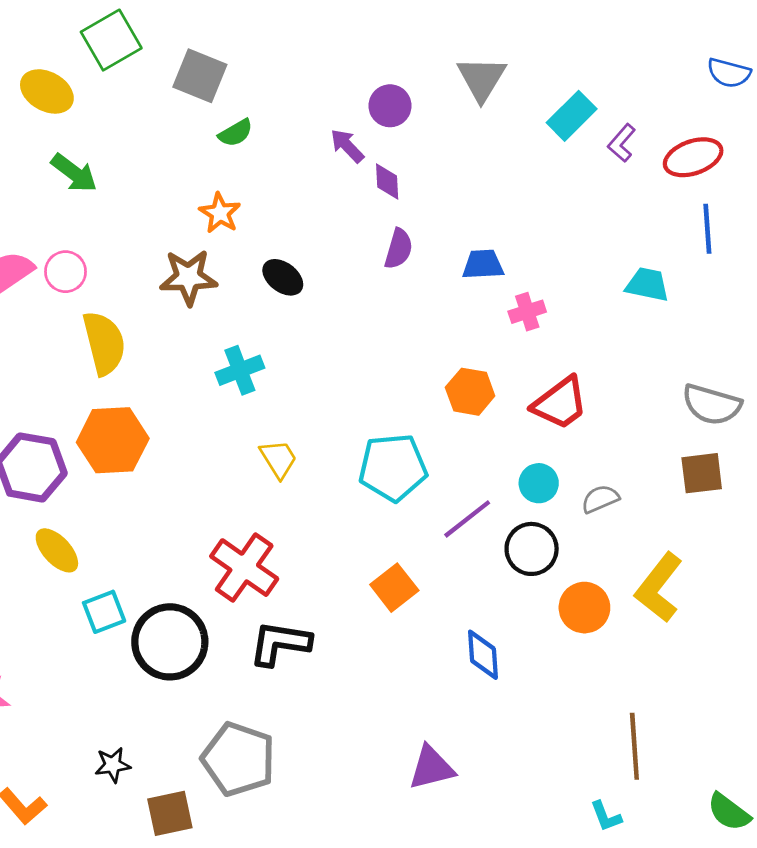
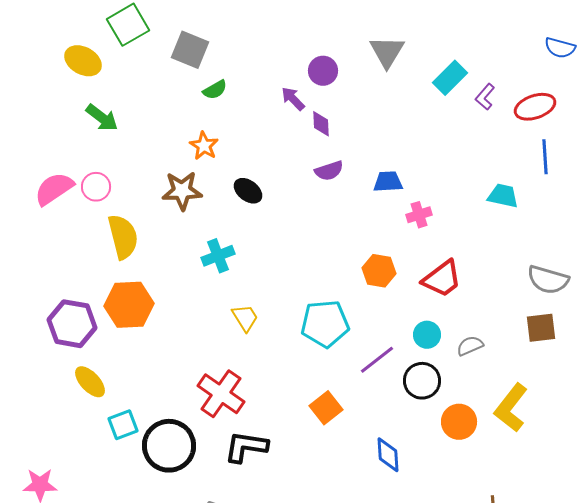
purple semicircle: (399, 249) -> (329, 171), turned 56

